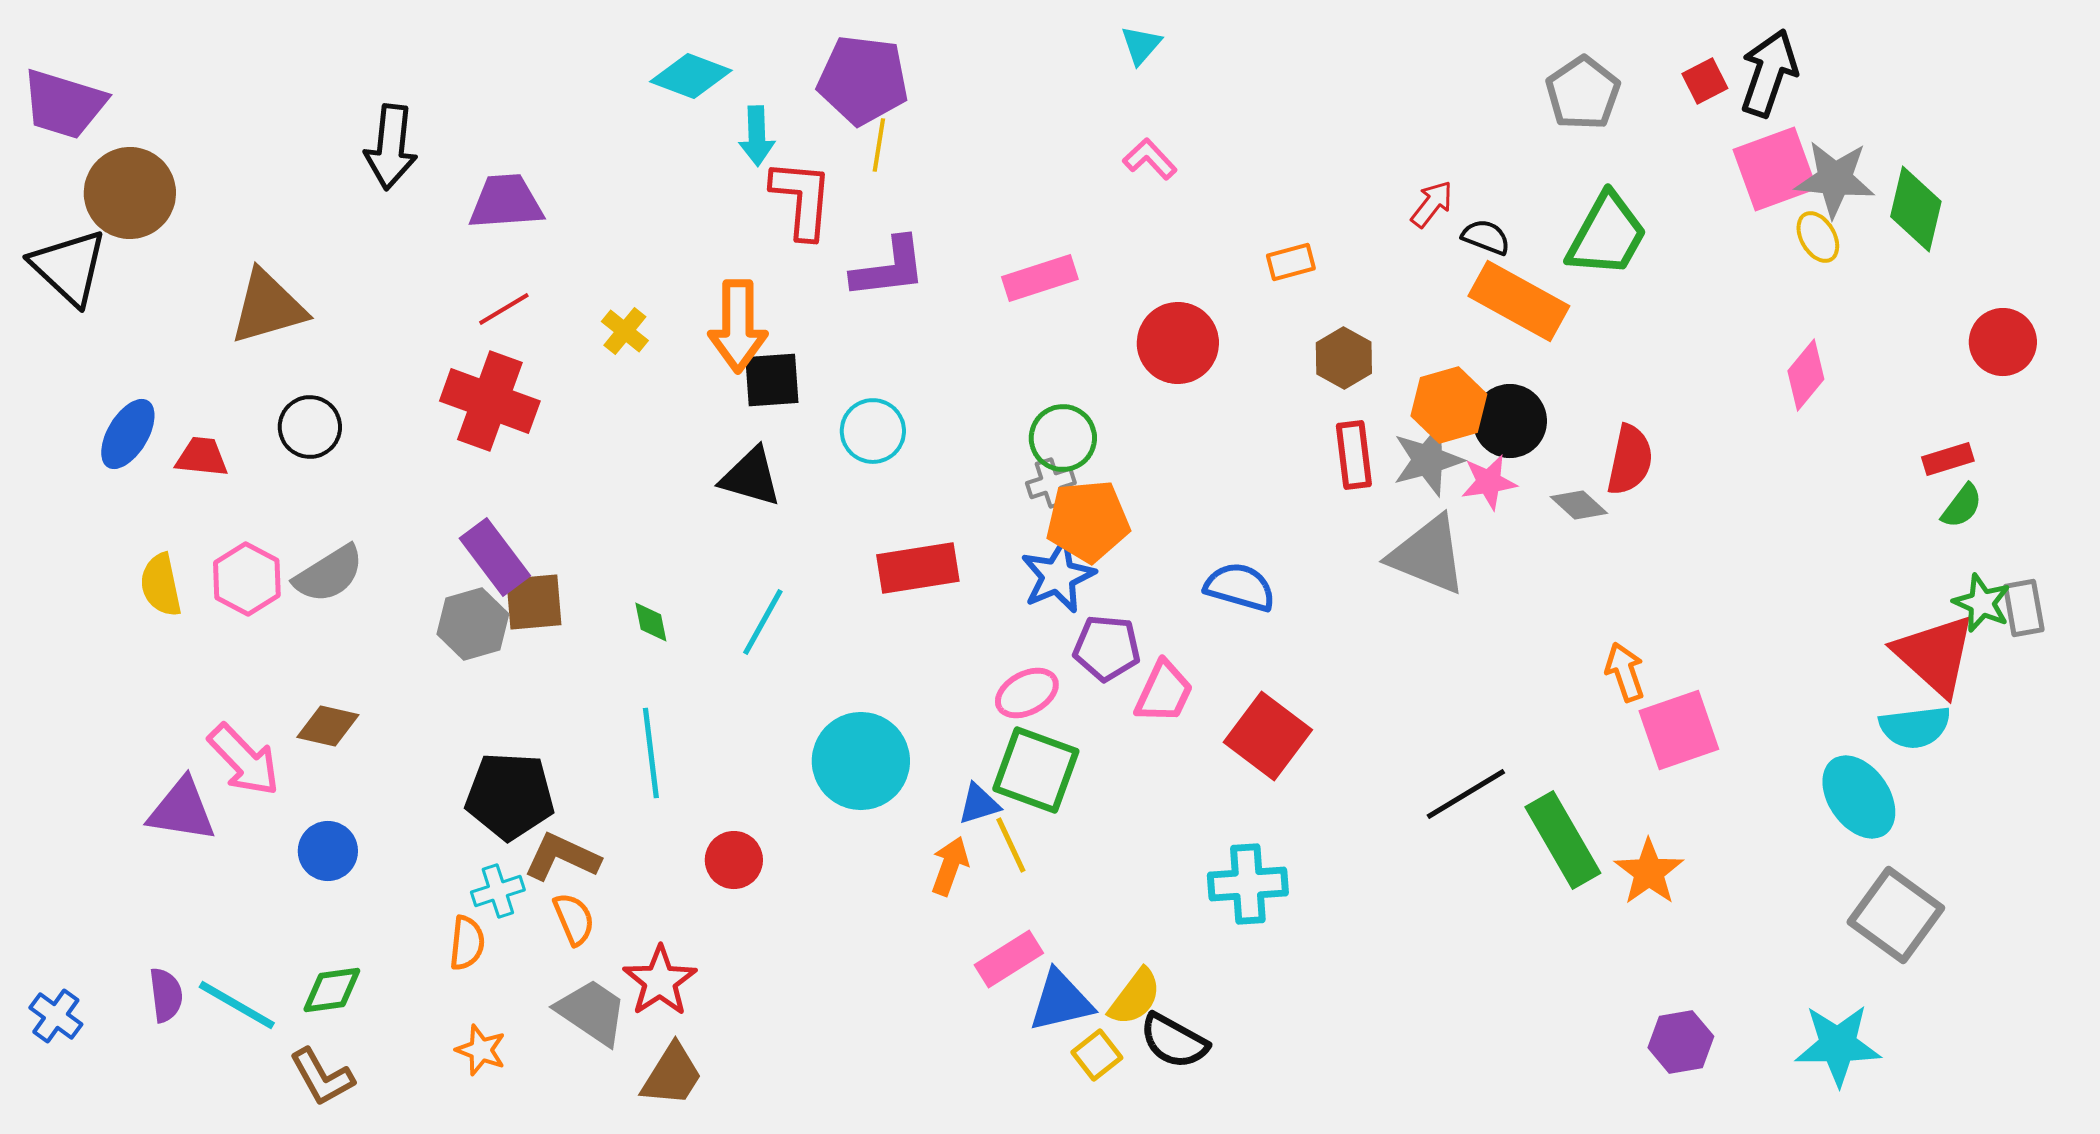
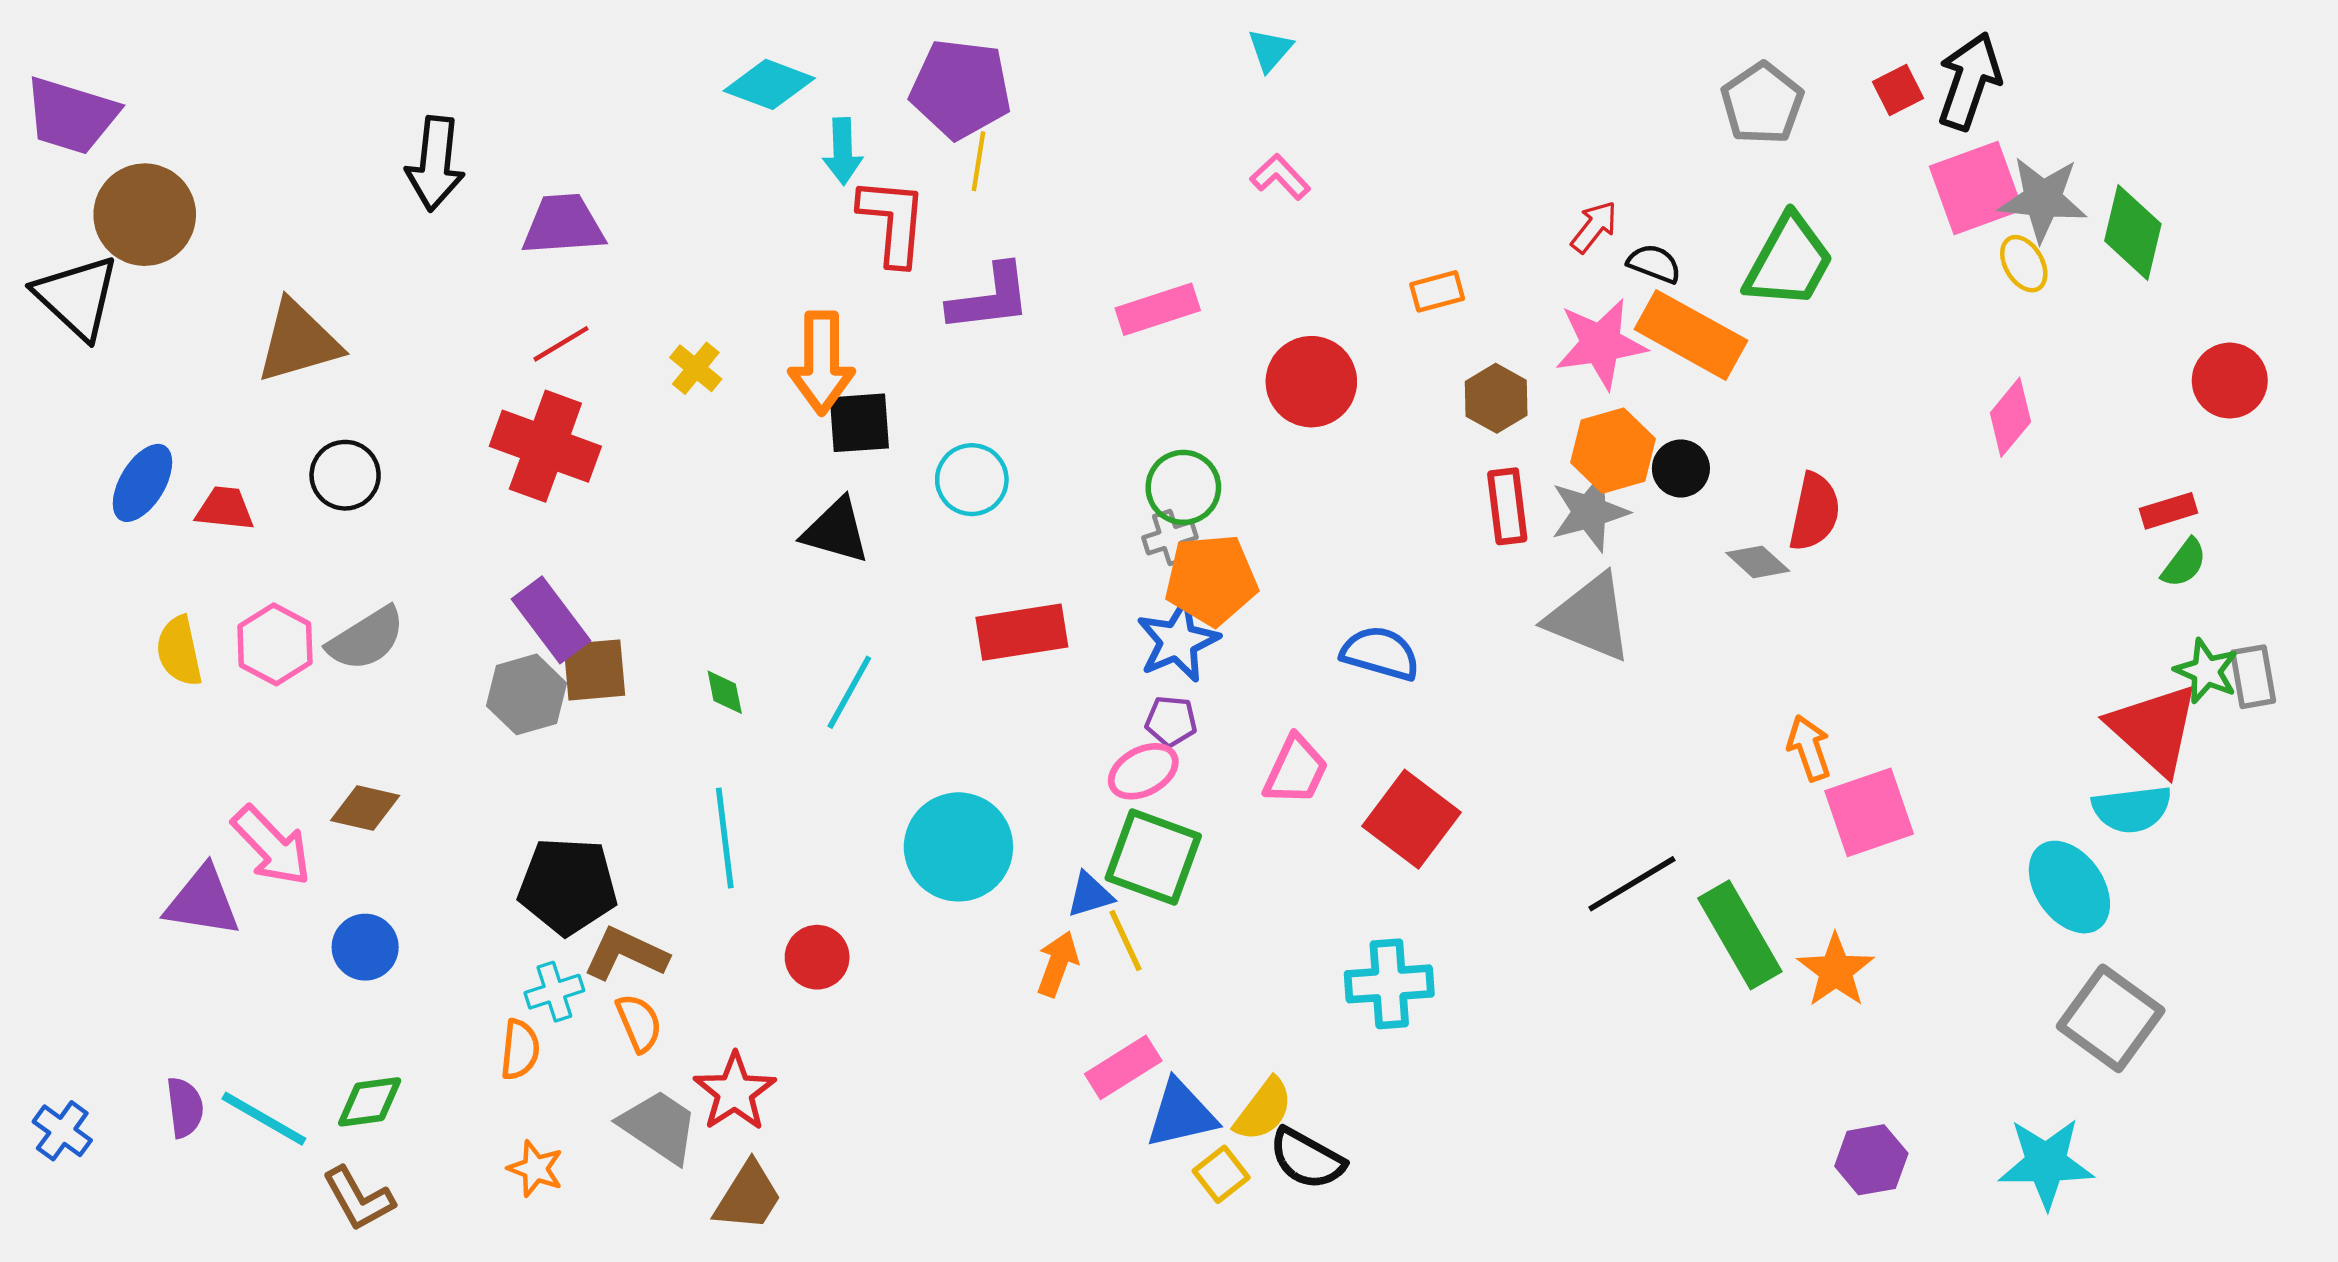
black circle: (1510, 421) -> (1681, 468), size x0.7
pink star: (1489, 482) -> (1601, 344), moved, size x1.5
purple pentagon: (1107, 648) -> (1171, 721), moved, size x0.7

